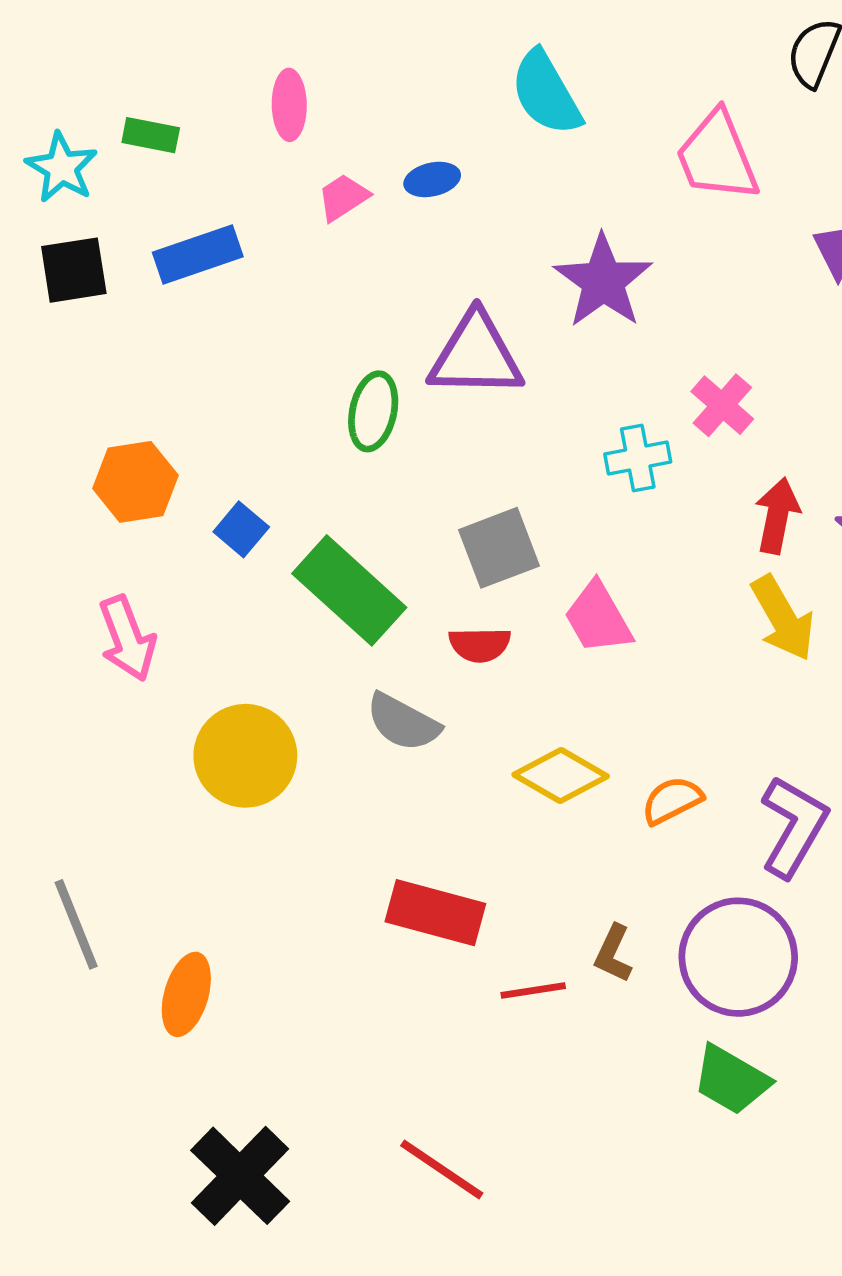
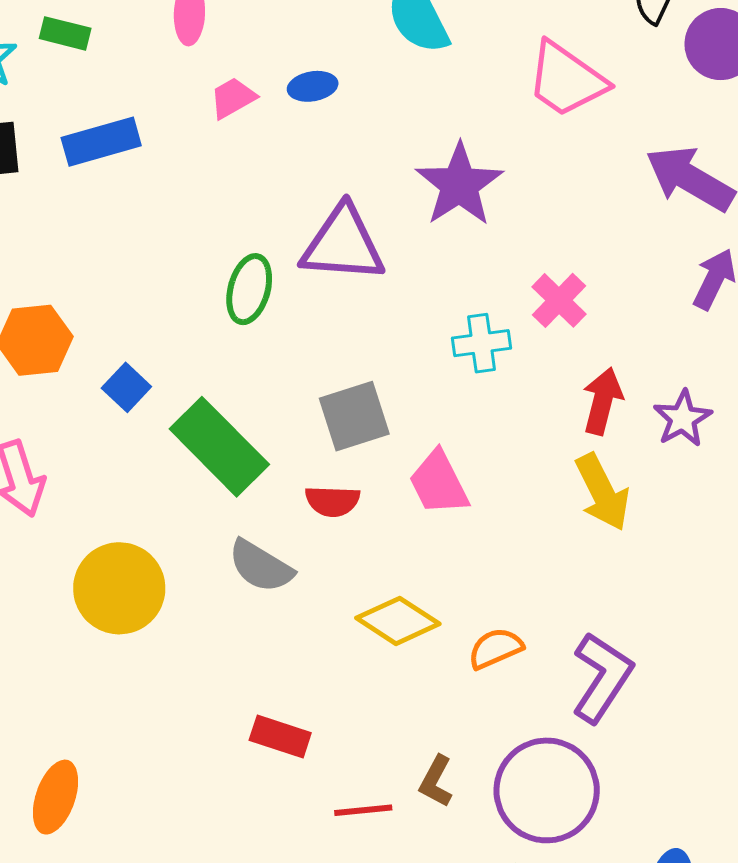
pink trapezoid: (717, 156) -> (566, 79), turned -36
red rectangle: (435, 913) -> (280, 737), size x0.7

